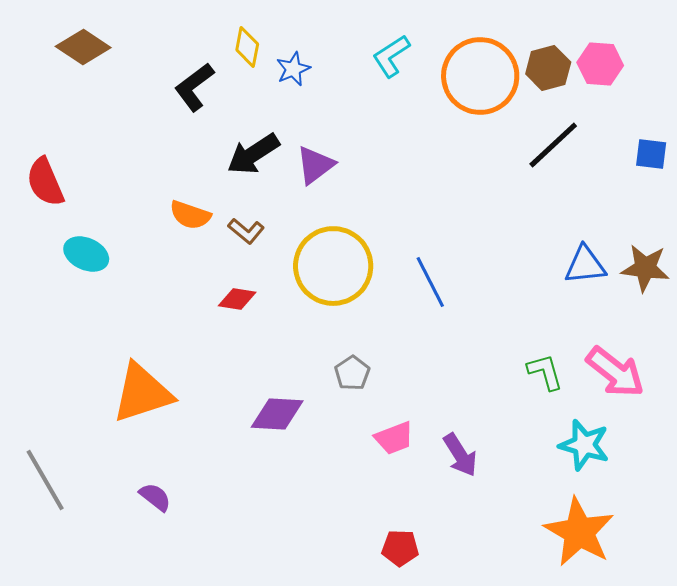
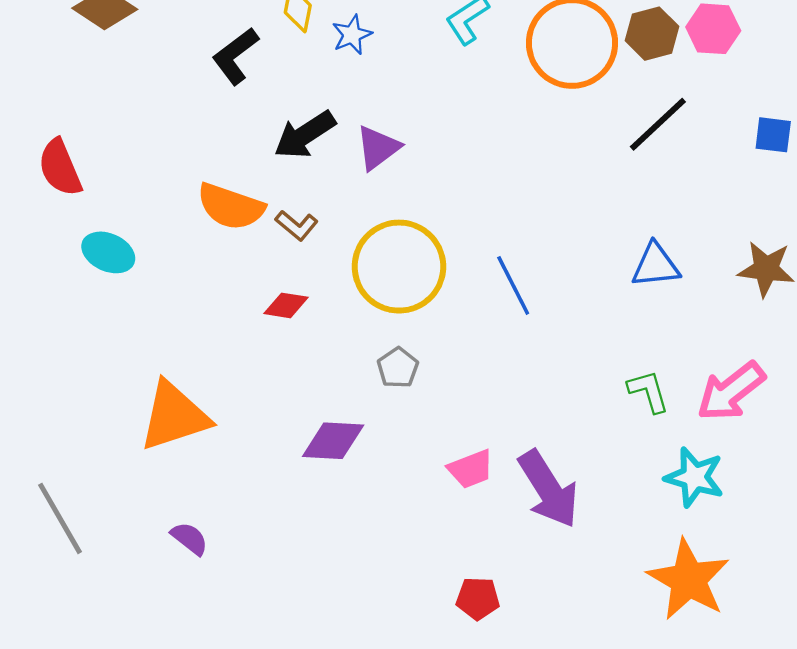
orange semicircle: (190, 215) -> (231, 207), size x1.4
blue triangle: (585, 265) -> (656, 265), moved
pink arrow: (615, 372) -> (731, 391), turned 104
gray pentagon: (352, 373) -> (398, 368), moved
purple arrow: (460, 455) -> (548, 489), size x1.5

